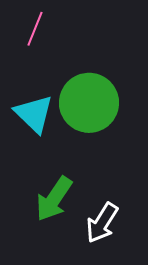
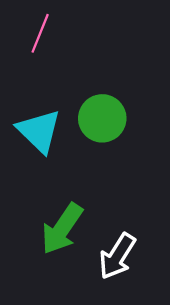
green circle: (89, 103) -> (102, 118), size x0.7

